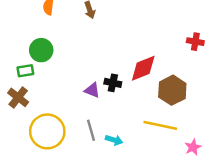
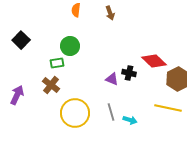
red diamond: (143, 68) -> (154, 61), turned 65

